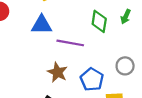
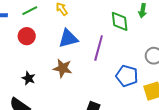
purple line: (70, 43) -> (99, 48), turned -70
brown star: (57, 72) -> (63, 68), moved

